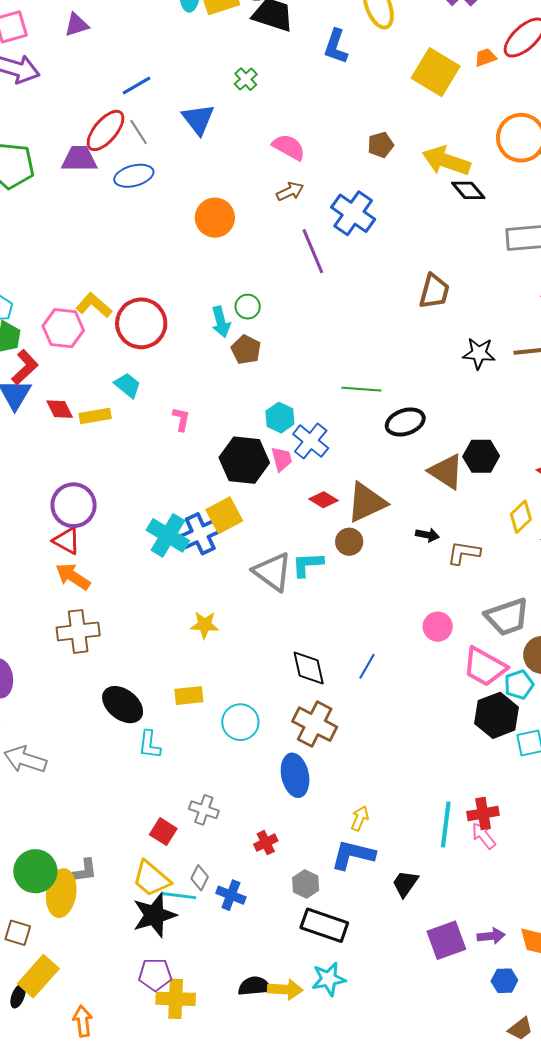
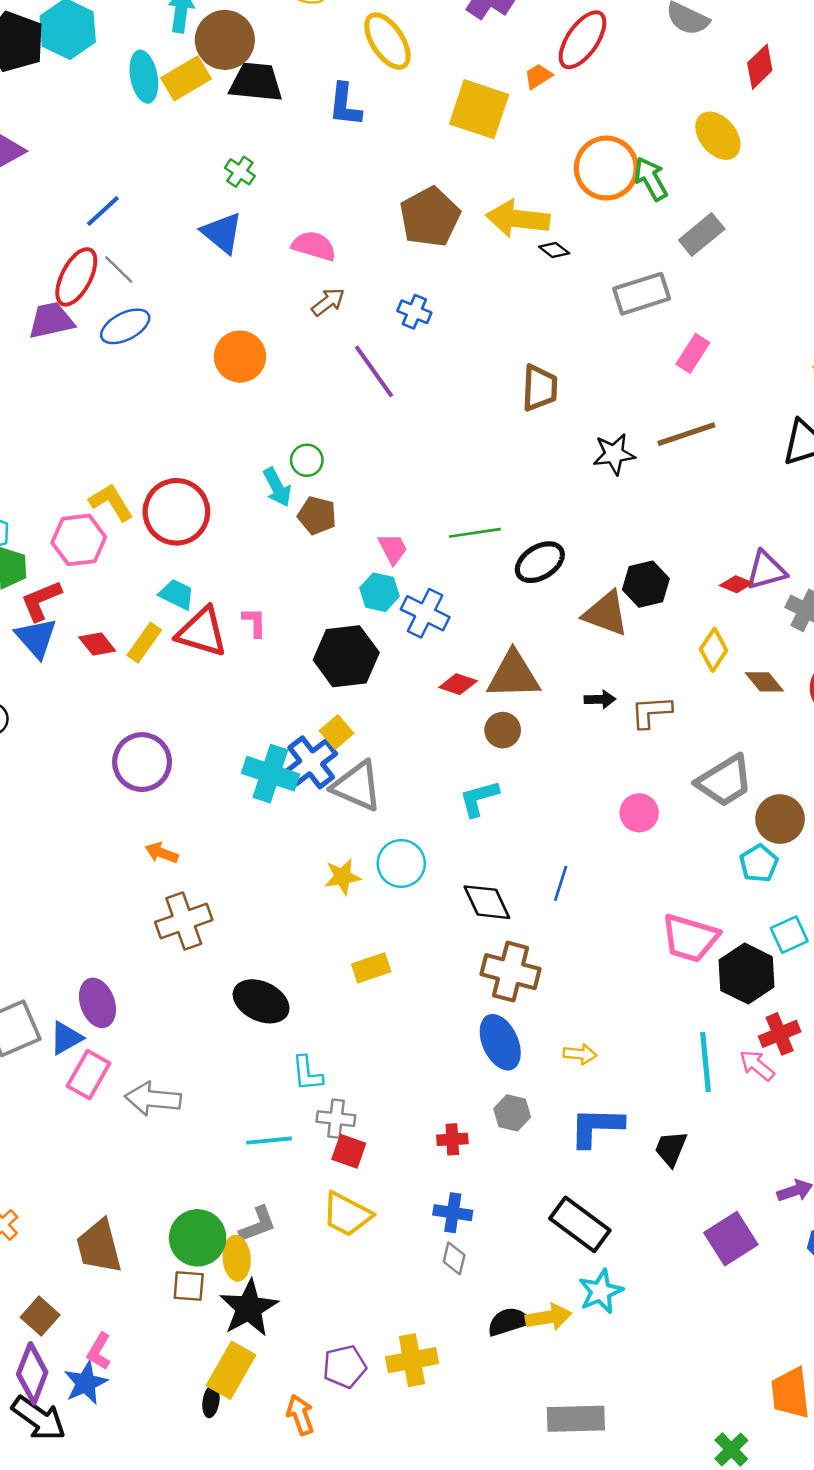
blue triangle: (198, 119) -> (222, 233), moved
brown pentagon: (381, 145) -> (430, 217), size x1.8
black diamond: (468, 190) -> (554, 250), size x0.7
blue cross: (353, 213) -> (414, 312), size x0.6
yellow L-shape: (94, 305) -> (111, 502), turned 30
red L-shape: (25, 367) -> (41, 601), turned -147
yellow rectangle: (95, 416) -> (144, 643), turned -32
pink trapezoid: (282, 459) -> (393, 549), moved
brown triangle: (366, 502) -> (513, 675), turned 36
yellow square: (224, 515) -> (336, 732), size x0.7
red triangle: (67, 541) -> (202, 632), moved, size x1.4
cyan L-shape: (308, 564) -> (479, 798), moved
gray triangle: (273, 572) -> (357, 786), moved
orange arrow: (73, 577) -> (162, 853), size x0.7
pink trapezoid: (485, 667) -> (690, 938), moved
yellow rectangle: (189, 696) -> (371, 968), moved
black hexagon: (497, 715) -> (747, 974), moved
cyan circle: (240, 722) -> (401, 864), moved
cyan L-shape: (149, 745) -> (307, 1073), moved
gray cross: (204, 810) -> (336, 1119), moved
red cross: (483, 813) -> (780, 1034), moved
yellow arrow: (360, 818) -> (580, 1054), moved, turned 85
red cross: (266, 843) -> (452, 1139), moved, turned 35
gray diamond: (200, 878) -> (454, 1258), moved
gray hexagon: (306, 884) -> (512, 1113), moved
yellow ellipse: (61, 893) -> (237, 1258), size x0.7
cyan line: (179, 896) -> (269, 1141), moved
black star: (154, 915) -> (249, 1308), moved
black rectangle: (324, 925) -> (580, 1224), turned 30
brown square: (18, 933) -> (189, 1286), moved
purple square: (446, 940) -> (731, 1239), moved
purple pentagon: (155, 975) -> (345, 1367), moved

